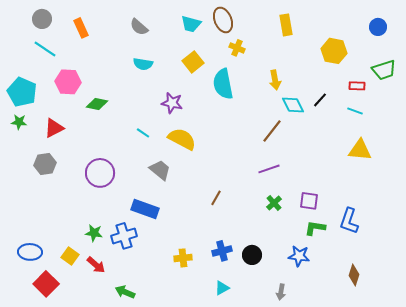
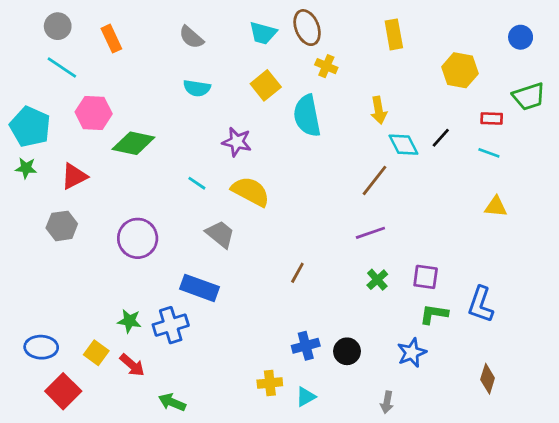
green diamond: (97, 104) -> (133, 143), size x1.4
yellow triangle: (360, 150) -> (496, 207), size x0.7
blue star: (299, 256) -> (412, 353), turned -30
yellow cross: (183, 258) -> (270, 383), moved

